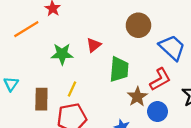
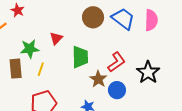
blue trapezoid: (172, 48) -> (123, 19), moved
yellow line: (72, 89) -> (41, 69), moved
brown rectangle: (41, 99) -> (16, 69), moved

